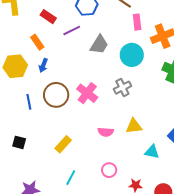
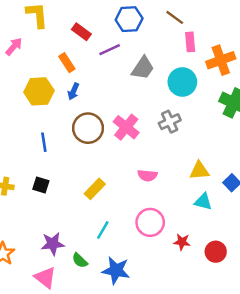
blue line: (29, 102) -> (44, 142), moved
yellow triangle: (134, 126) -> (199, 171), moved
pink circle: (109, 170) -> (150, 222), size x1.5

